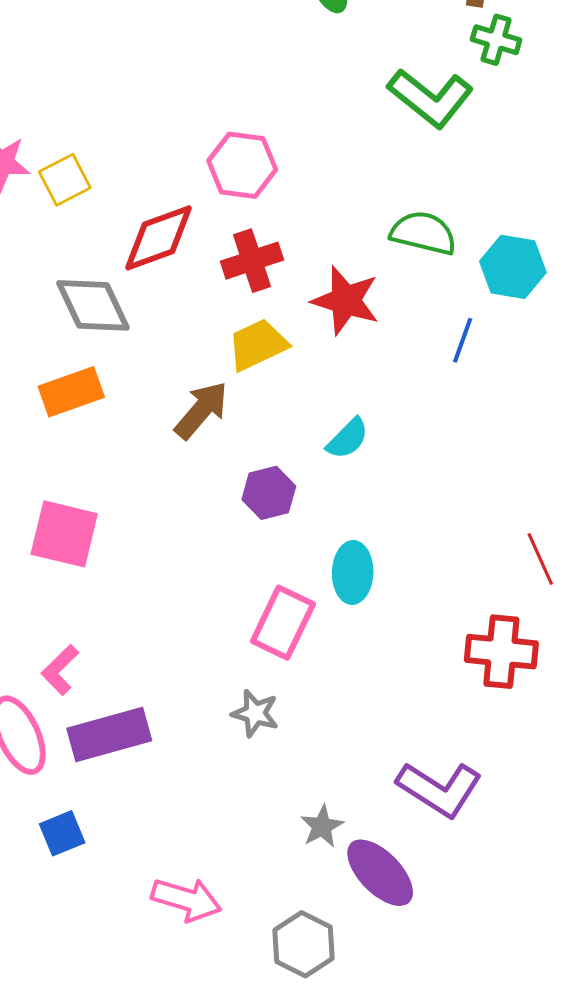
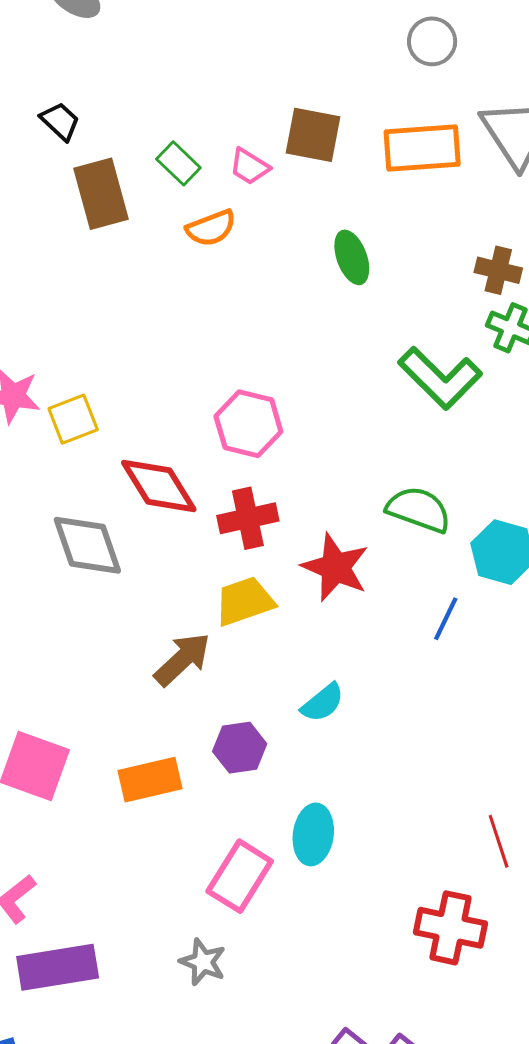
red diamond: (158, 238) -> (159, 486), turned 72
orange rectangle: (71, 392) -> (150, 780), moved

